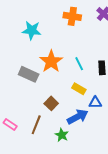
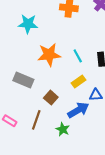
orange star: (51, 61) -> (49, 55), turned 30
gray rectangle: (29, 74) -> (23, 80), moved
yellow rectangle: (79, 89) -> (78, 81), turned -64

